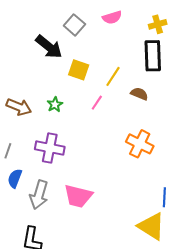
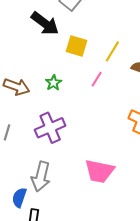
purple cross: (50, 148) -> (50, 128), turned -32
blue semicircle: (15, 178) -> (19, 198), moved
pink trapezoid: (78, 196) -> (99, 171), moved

